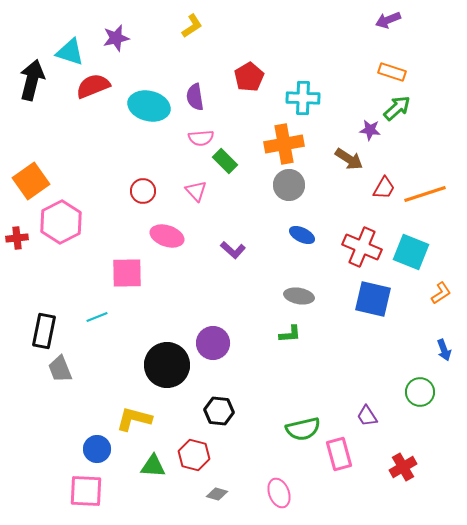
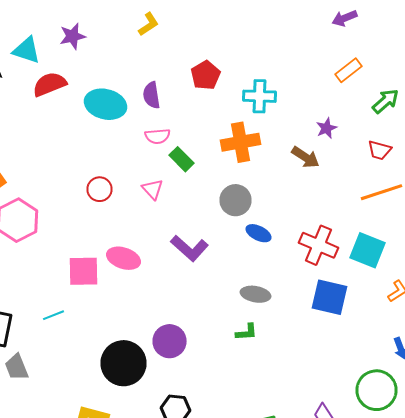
orange rectangle: (392, 72) -> (348, 70), turned -56
green arrow: (397, 108) -> (386, 101), moved
purple star: (370, 130) -> (326, 128), turned -30
gray circle: (289, 185) -> (236, 200), moved
red trapezoid: (384, 188) -> (380, 150), moved, turned 75
pink ellipse: (167, 236) -> (124, 258), moved
purple L-shape: (233, 250) -> (190, 248), size x1.5
green circle: (420, 392) -> (376, 390), size x1.4

